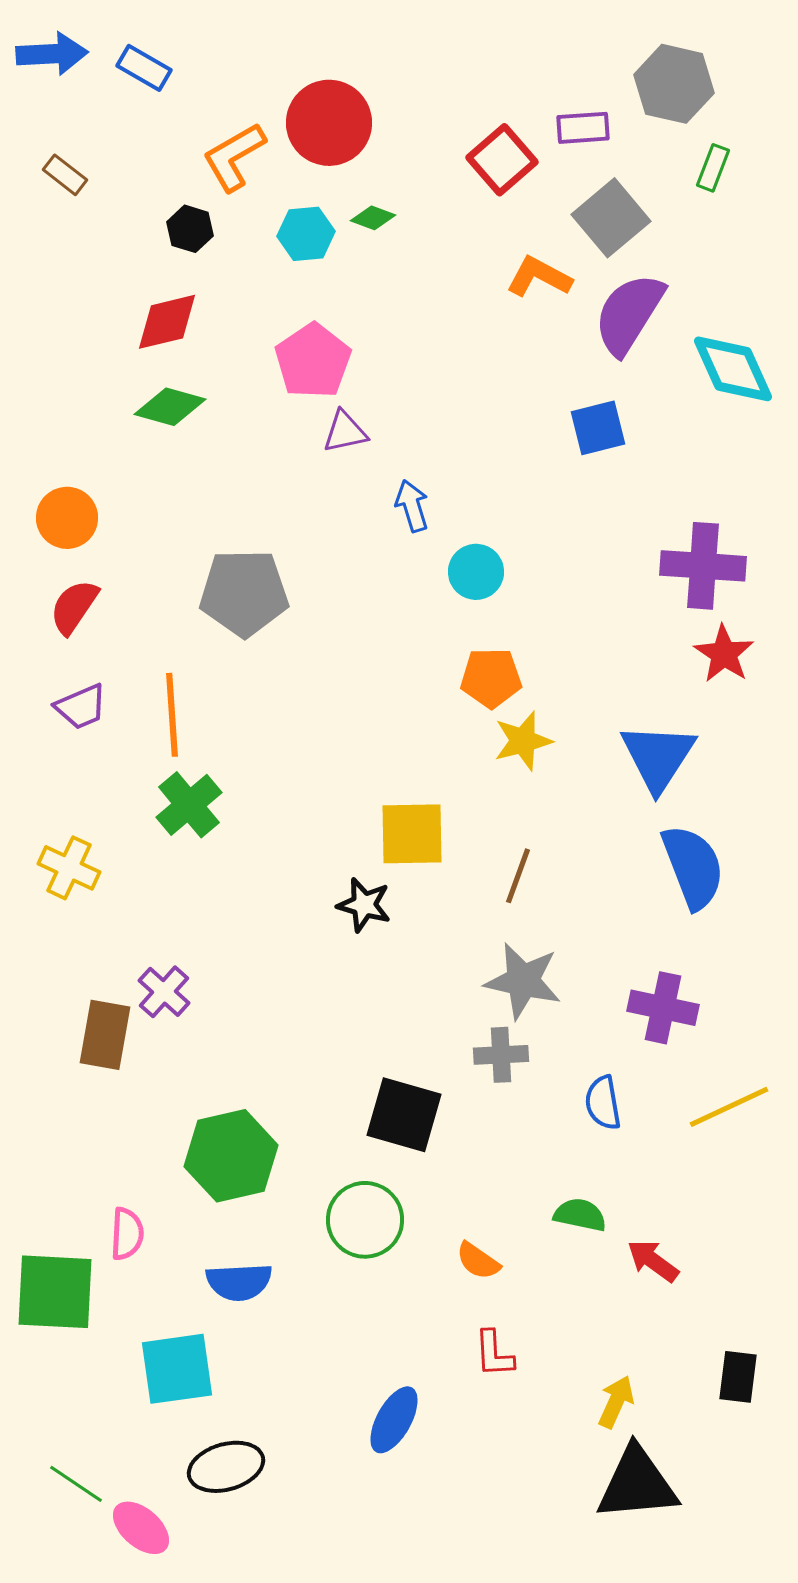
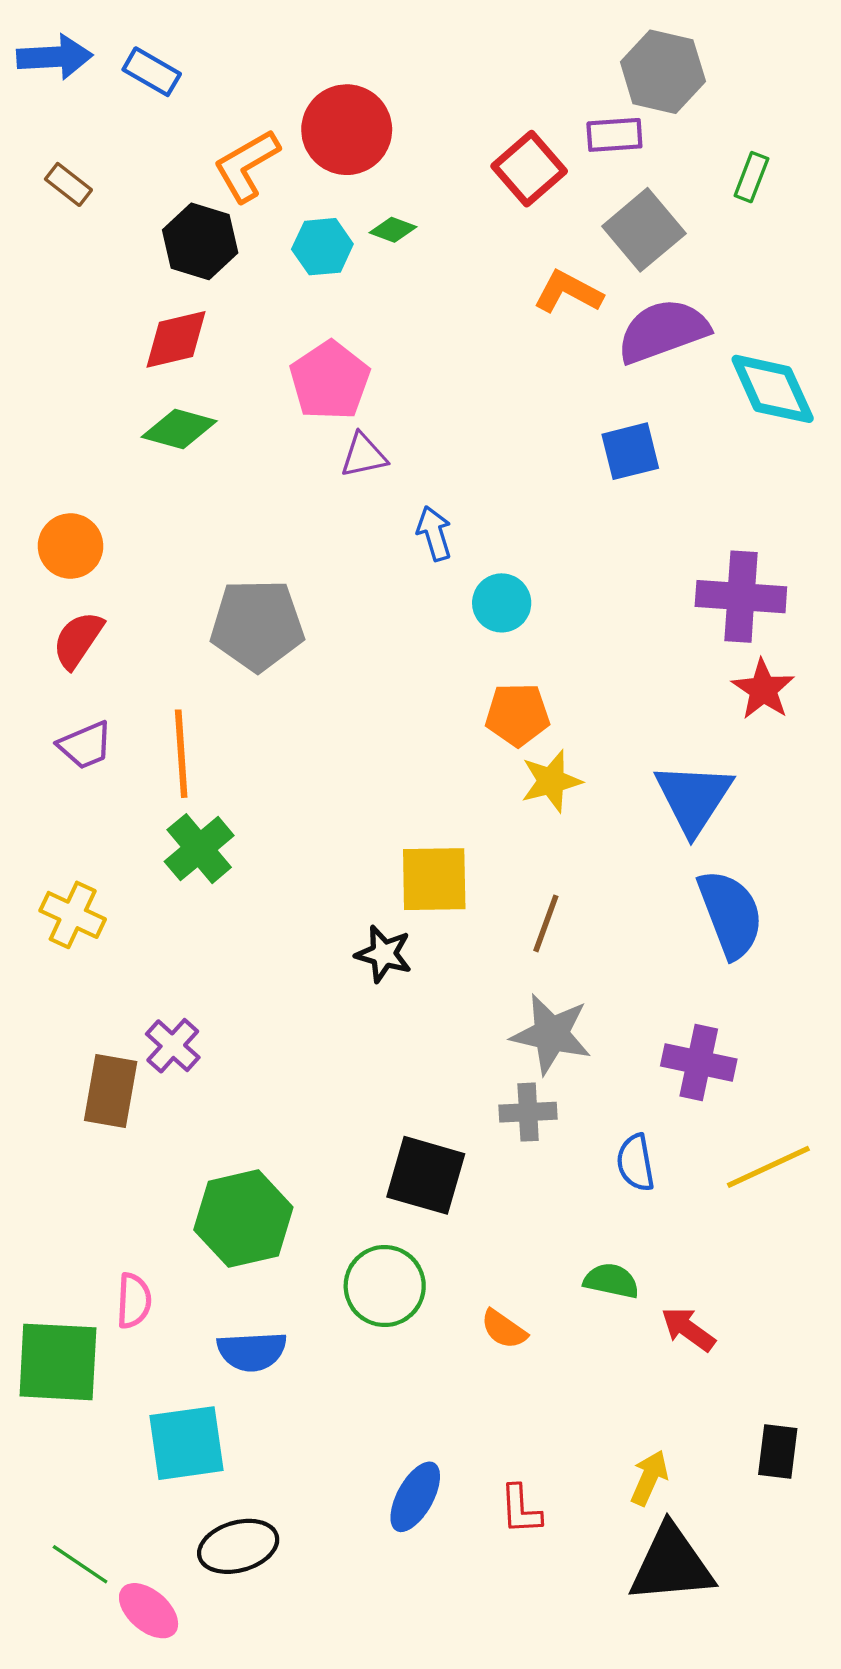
gray hexagon: (674, 84) -> (663, 72), moved
black hexagon: (190, 229) -> (200, 241), size x1.5
purple semicircle: (629, 314) -> (663, 331), turned 38
red L-shape: (494, 1354) -> (521, 1509), moved

